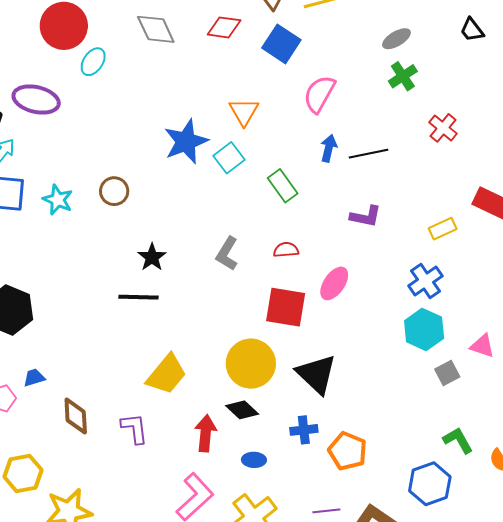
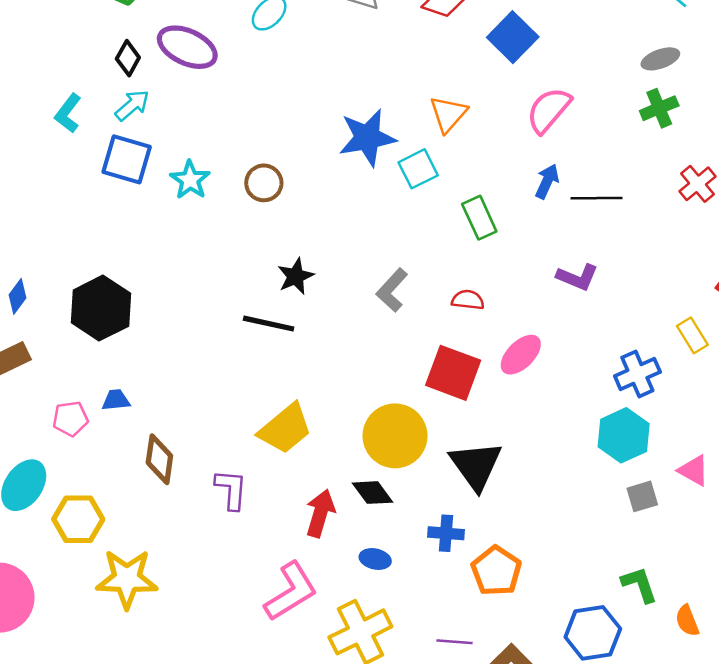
yellow rectangle: (443, 229) -> (692, 335), moved, turned 72

